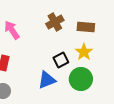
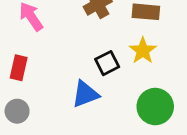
green circle: (81, 79) -> (155, 107), moved

